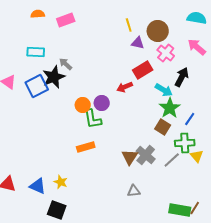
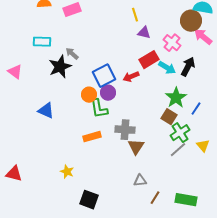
brown circle: (158, 31) -> (191, 21), moved
blue square: (37, 86) -> (104, 76), moved
cyan arrow: (164, 90) -> (167, 68), moved
green cross: (185, 143) -> (180, 133), moved, turned -30
gray cross: (146, 155) -> (125, 130), moved, turned -36
blue triangle: (38, 186) -> (46, 111), moved
brown line: (195, 208) -> (155, 198), moved
black square: (57, 210) -> (89, 200), moved

